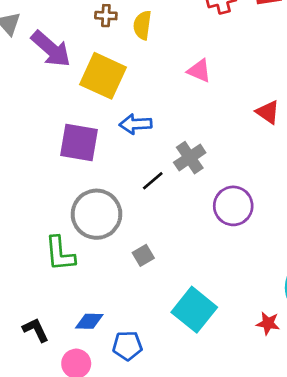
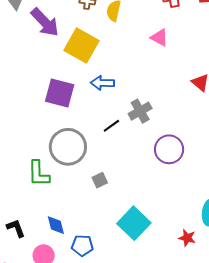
pink triangle: (199, 71) -> (159, 38), moved
blue diamond: (89, 321) -> (56, 225), turned 70

